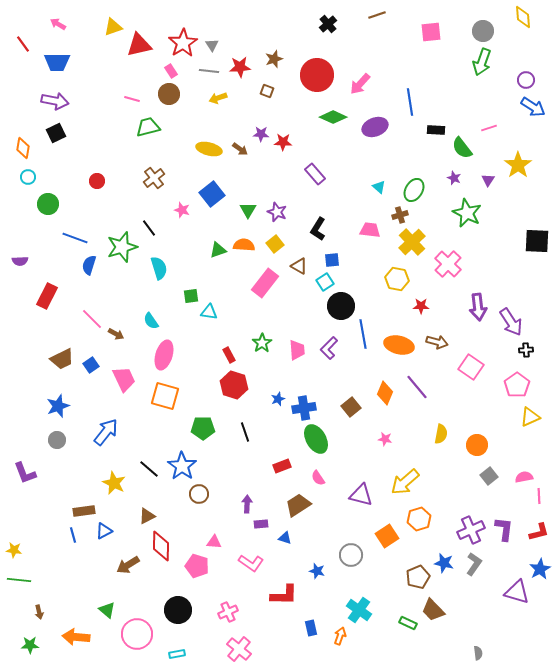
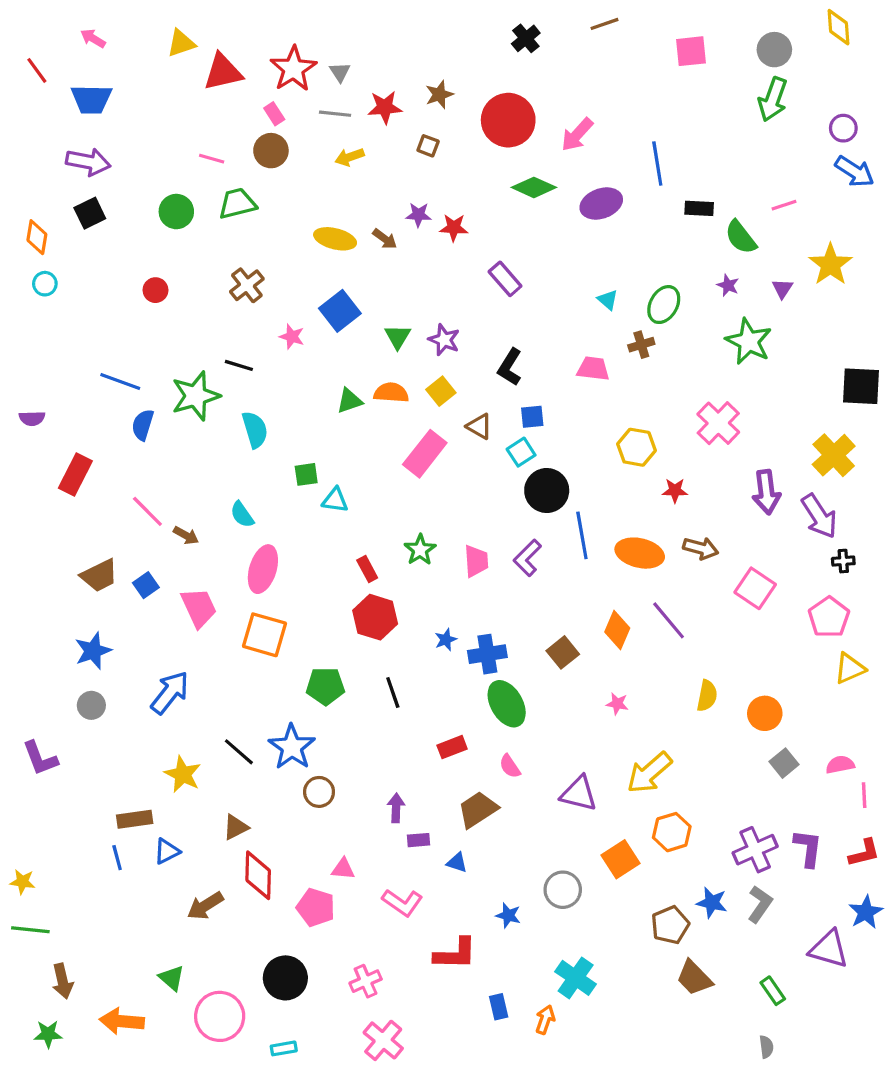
green circle: (48, 204) -> (176, 212), moved
black line: (149, 228) -> (239, 365), turned -36
yellow cross: (412, 242) -> (834, 455), moved
brown arrow: (39, 612) -> (63, 981), size x1.5
green rectangle: (408, 623) -> (773, 991), moved, turned 30

